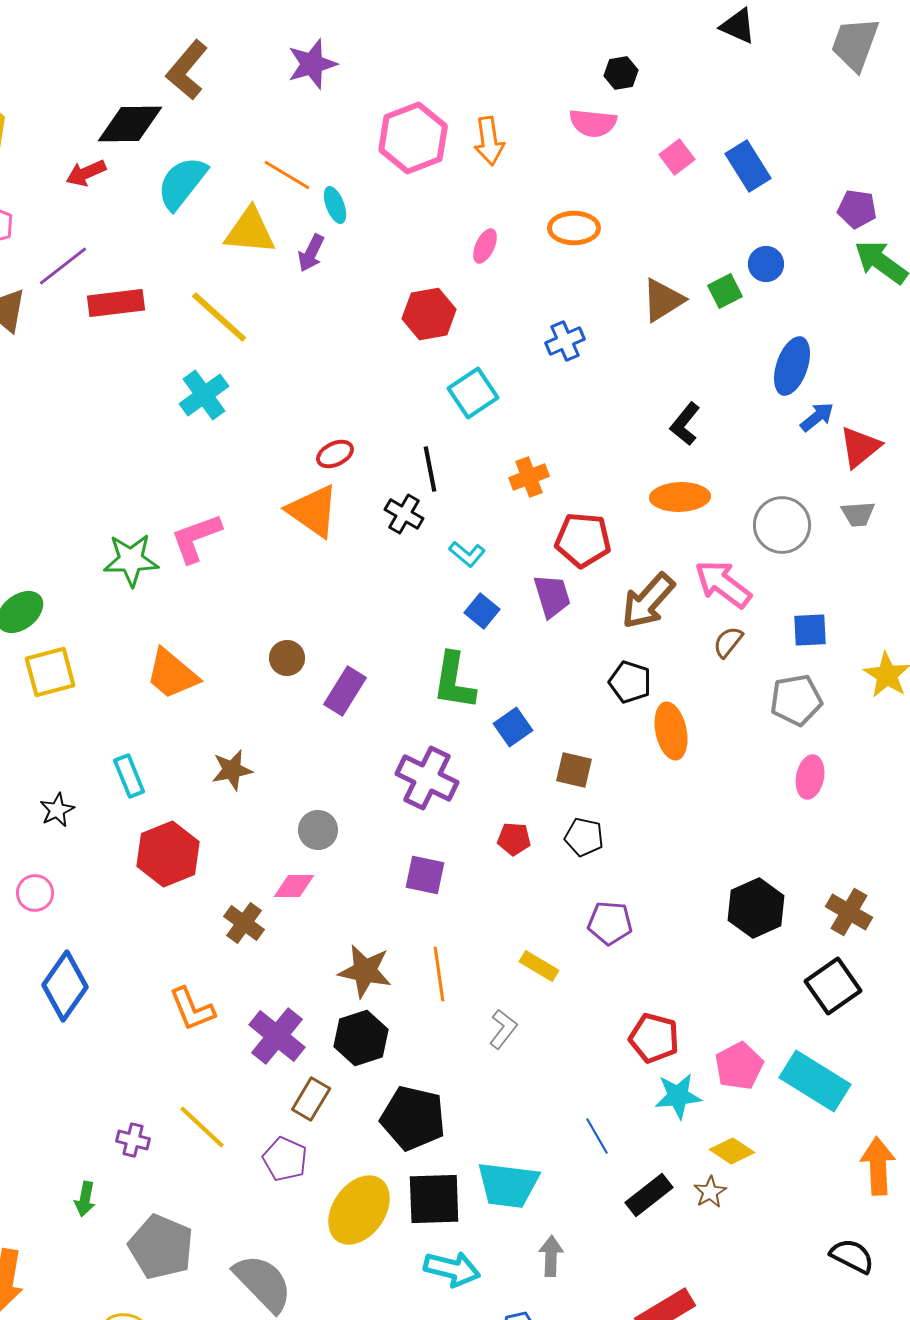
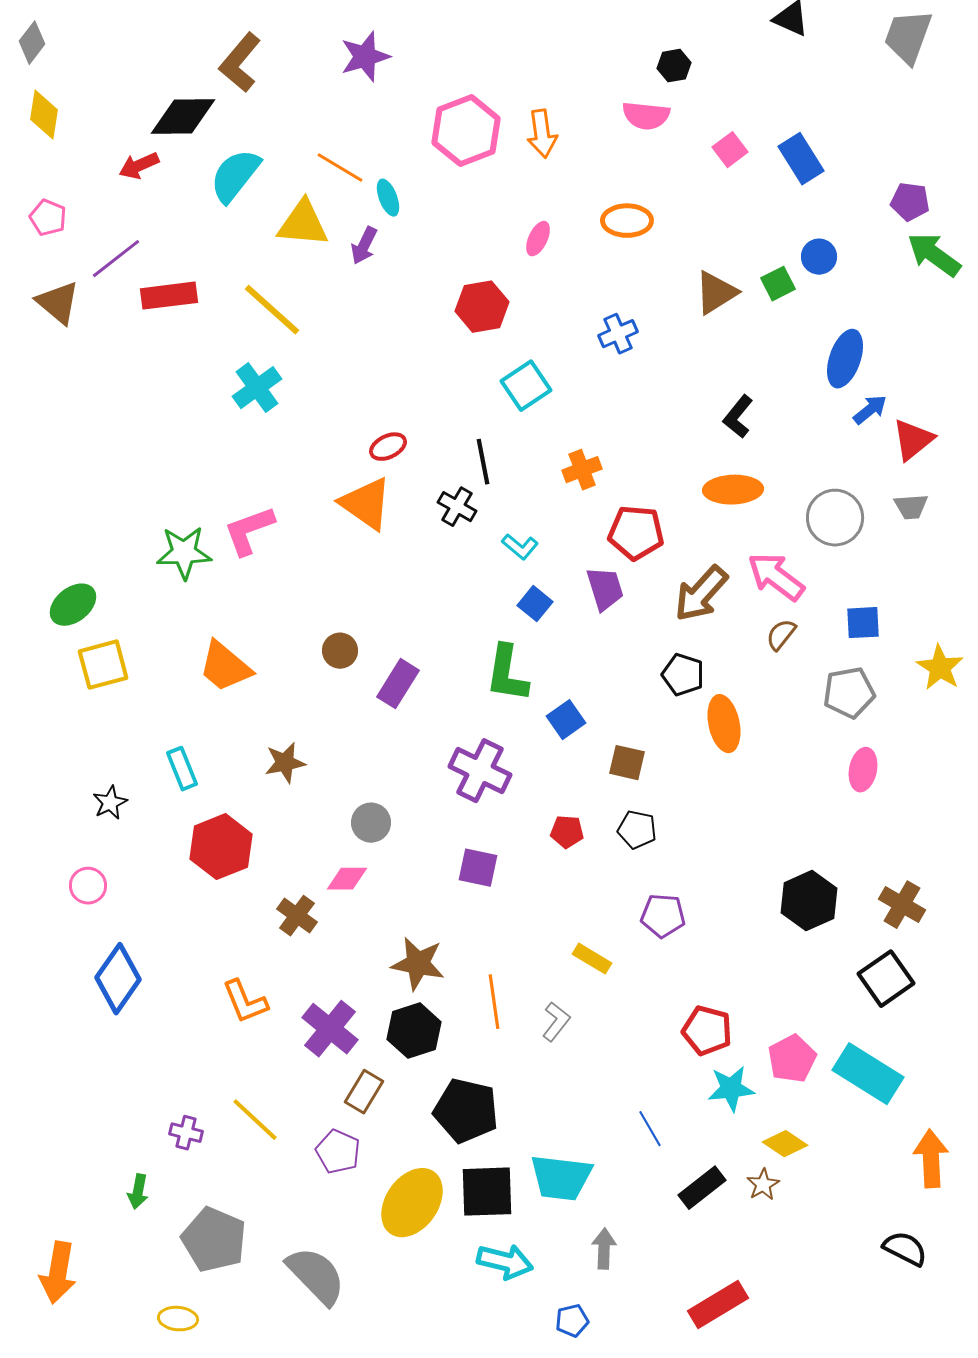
orange line: (439, 974) -> (494, 1002), moved

